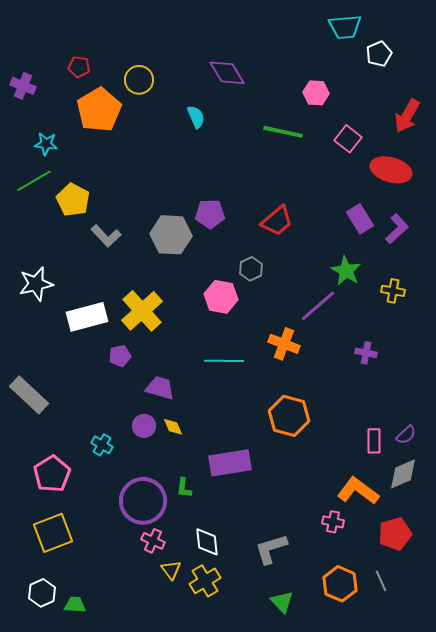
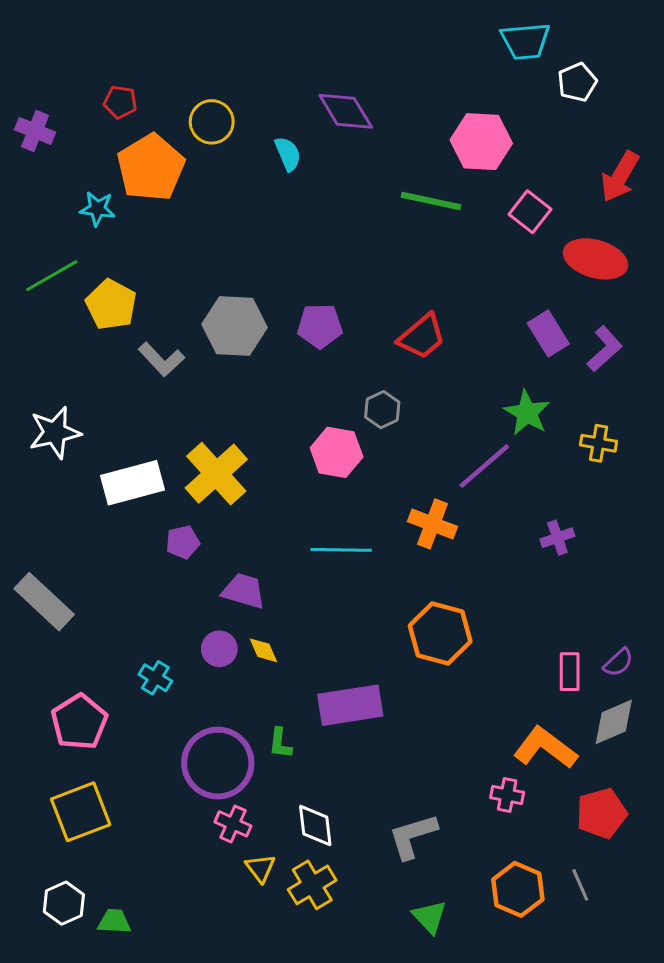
pink hexagon: (316, 93) -> (481, 142), size x1.5
cyan semicircle: (196, 117) -> (288, 154), moved
cyan star: (46, 144) -> (97, 209), moved
gray hexagon: (171, 235) -> (235, 326), moved
purple cross: (366, 353) -> (557, 538), turned -30

